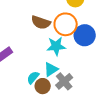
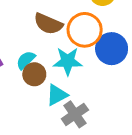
cyan semicircle: (33, 78) -> (26, 60), moved
brown circle: (43, 86) -> (34, 74), moved

